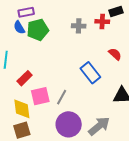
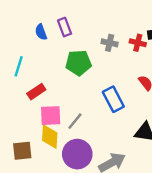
purple rectangle: (26, 12) -> (65, 27), moved, turned 70
green pentagon: (38, 30) -> (78, 63), moved
yellow diamond: (22, 109) -> (50, 137), moved

